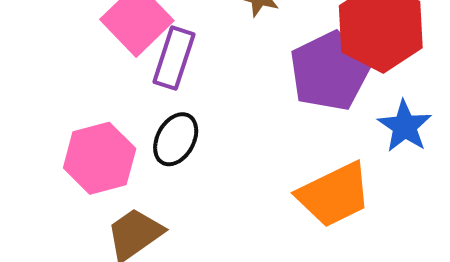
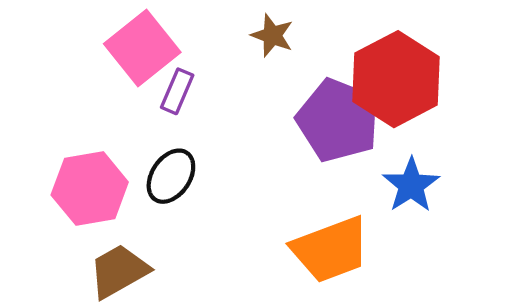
purple rectangle: (174, 58) -> (177, 91), size x0.7
purple pentagon: (329, 71) -> (338, 120), turned -30

